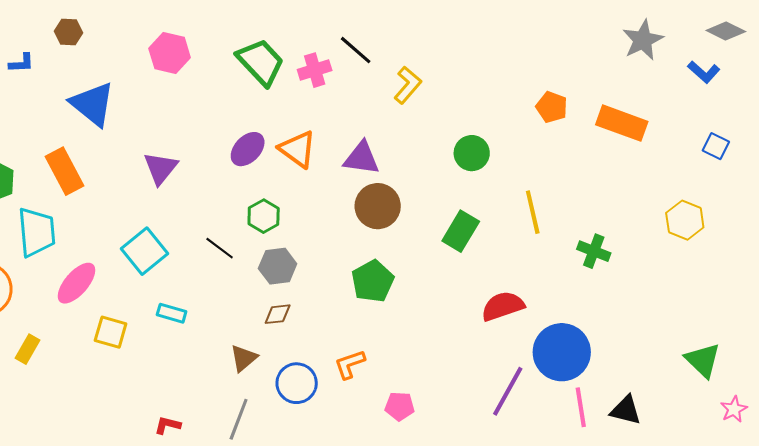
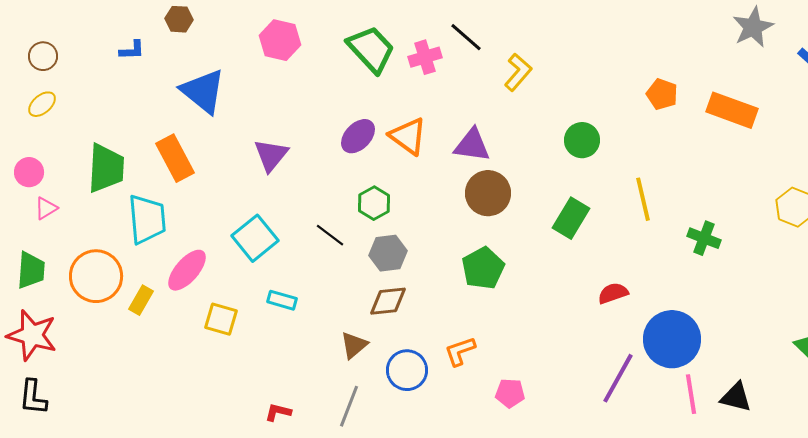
red semicircle: (503, 306) -> (613, 293), size x0.7
brown diamond: (278, 314) -> (388, 301), size x1.4
yellow rectangle: (27, 349) -> (141, 300), moved

